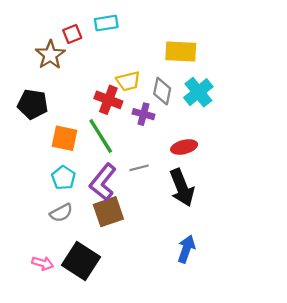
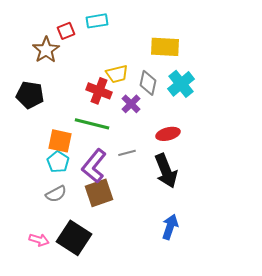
purple cross: (144, 114) -> (131, 104), turned 30
green line: (101, 136) -> (92, 124), turned -44
orange square: (65, 138) -> (60, 141), moved

